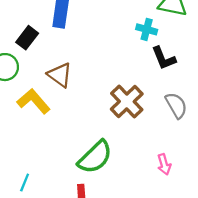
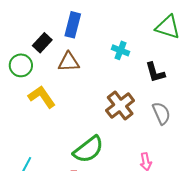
cyan cross: (147, 29) -> (120, 50), moved
brown triangle: (60, 75) -> (69, 62), moved, turned -45

